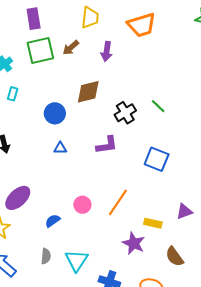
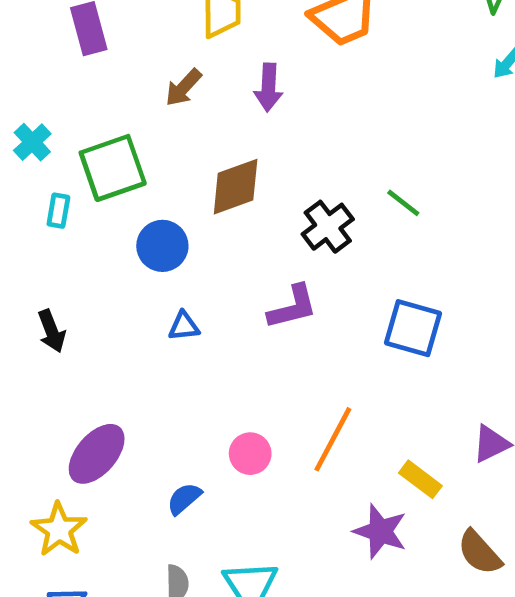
green square: (40, 50) -> (113, 168), moved
yellow rectangle: (153, 223) -> (420, 479), turned 30

